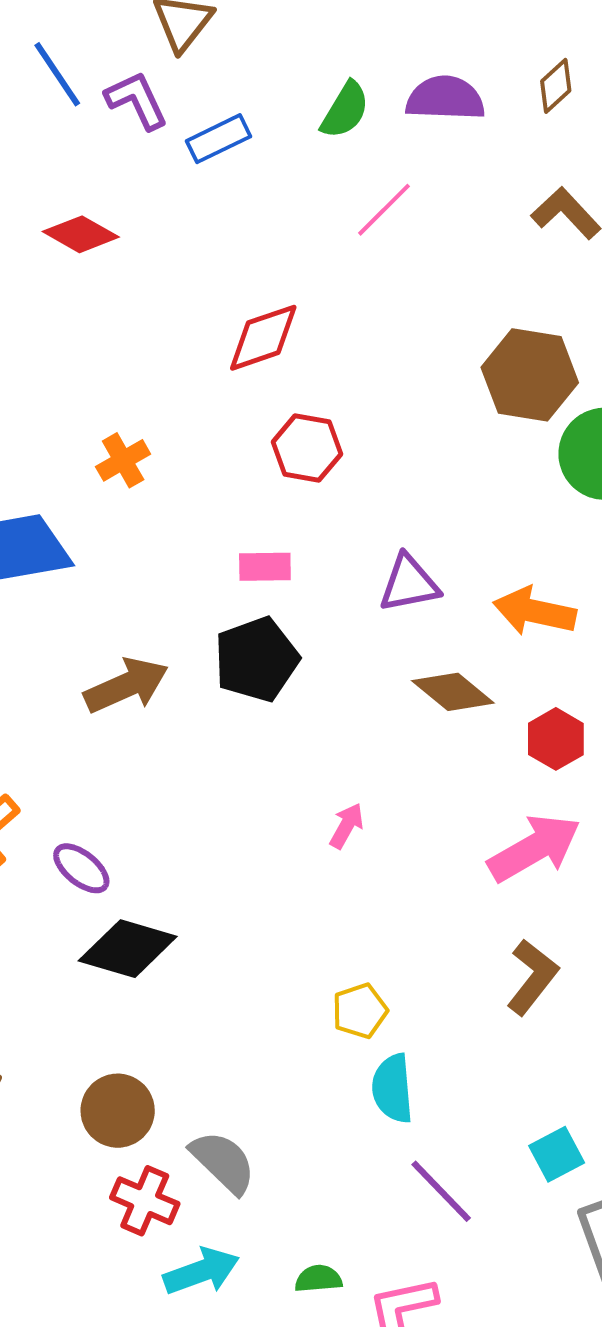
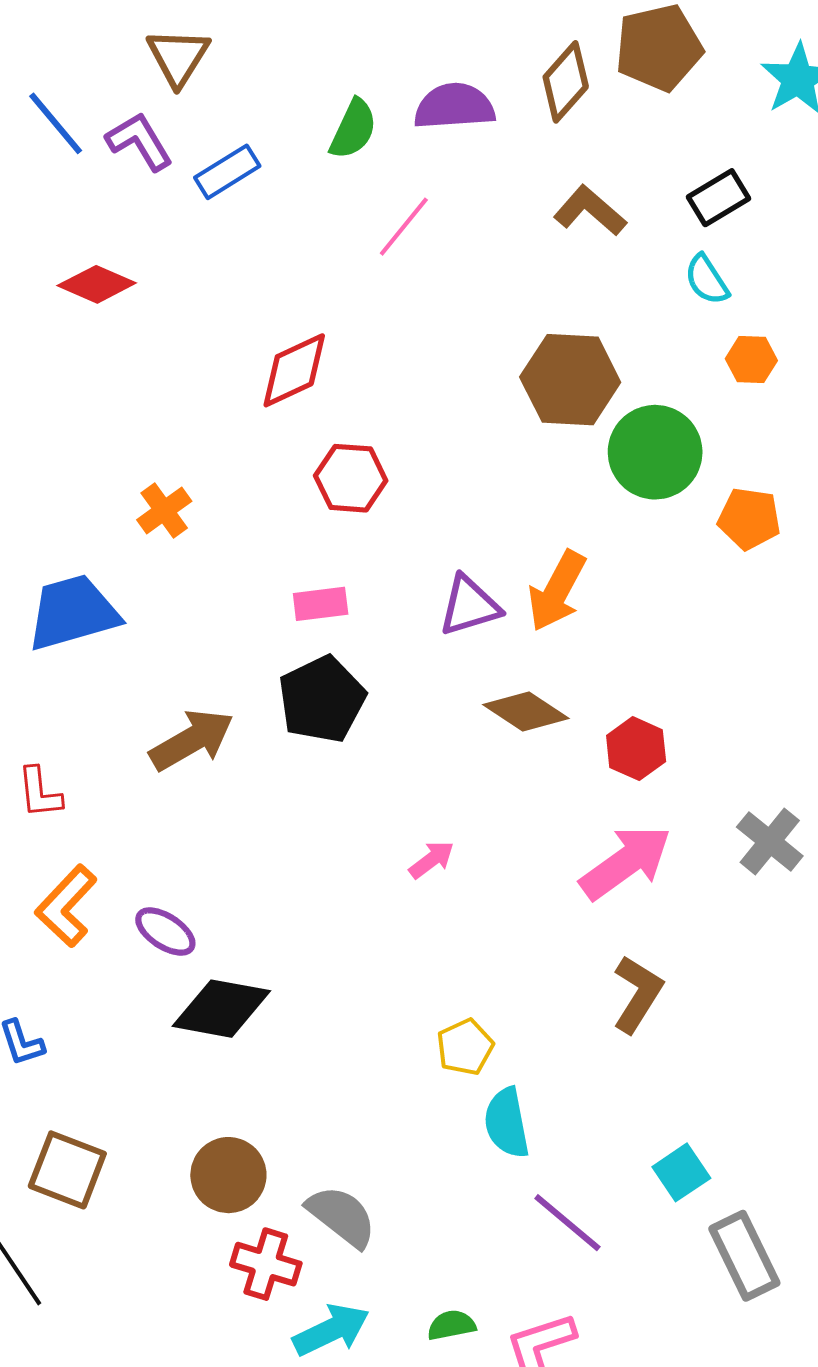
brown diamond: (556, 86) -> (566, 82), size x1.4
orange arrow: (535, 611) -> (557, 591), moved, turned -68
pink arrow: (347, 826) -> (432, 860), turned 30

